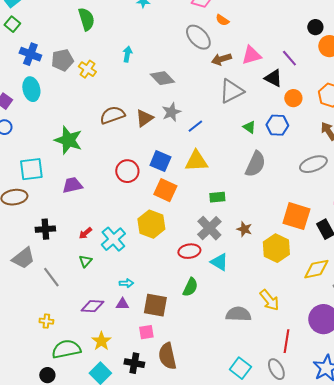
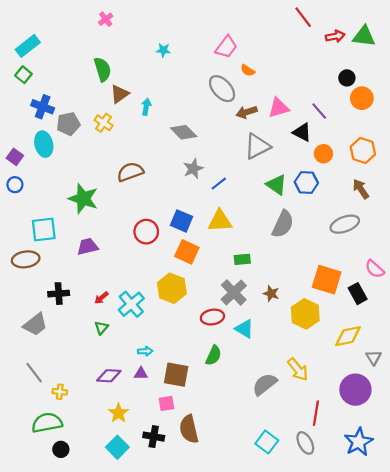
gray pentagon: (62, 60) -> (68, 124), moved
brown triangle: (144, 118) -> (120, 94), moved
green triangle: (249, 127) -> (276, 185), size x1.5
gray line: (51, 277) -> (34, 373), moved
gray semicircle: (238, 314) -> (265, 384), turned -40
green semicircle: (66, 349) -> (47, 423), moved

